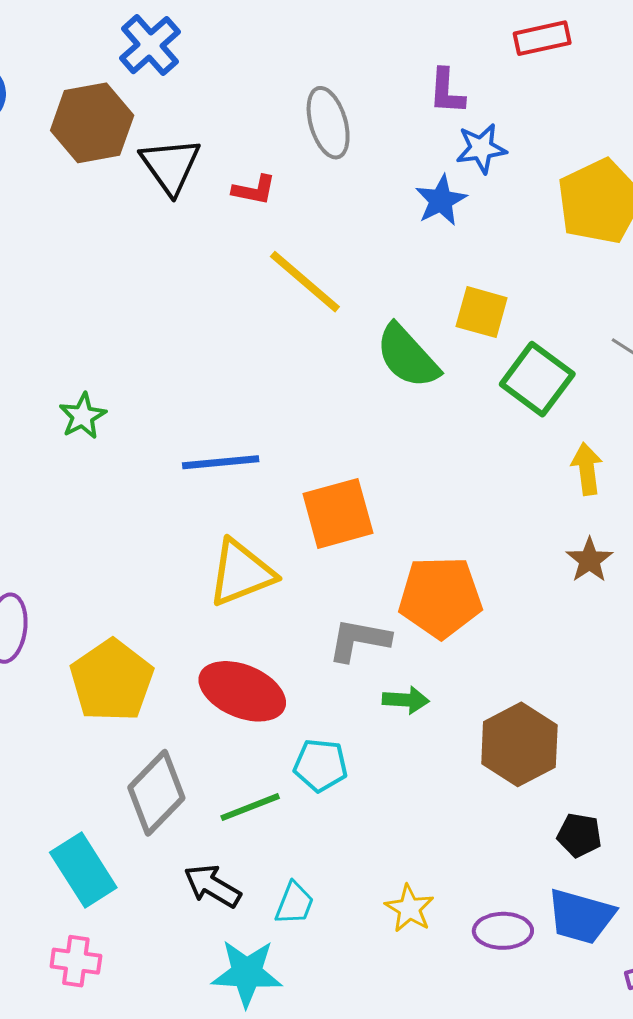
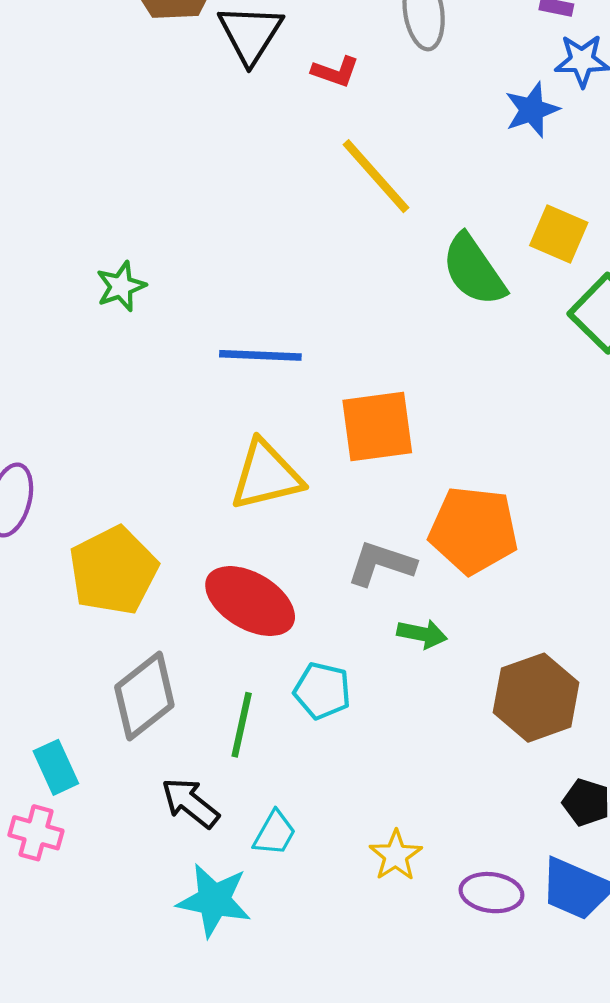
green line: (250, 807) -> (242, 725), turned -64
cyan rectangle: (83, 870) -> (56, 767), size x0.7
pink cross: (76, 961) -> (36, 833), moved

